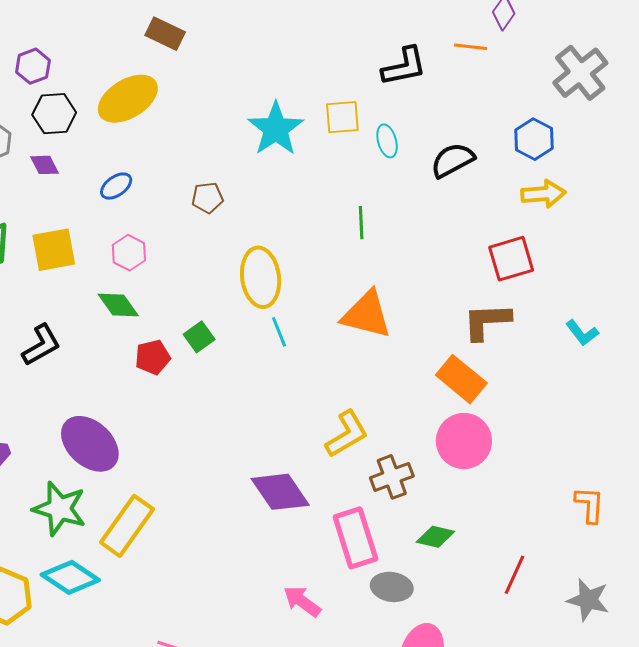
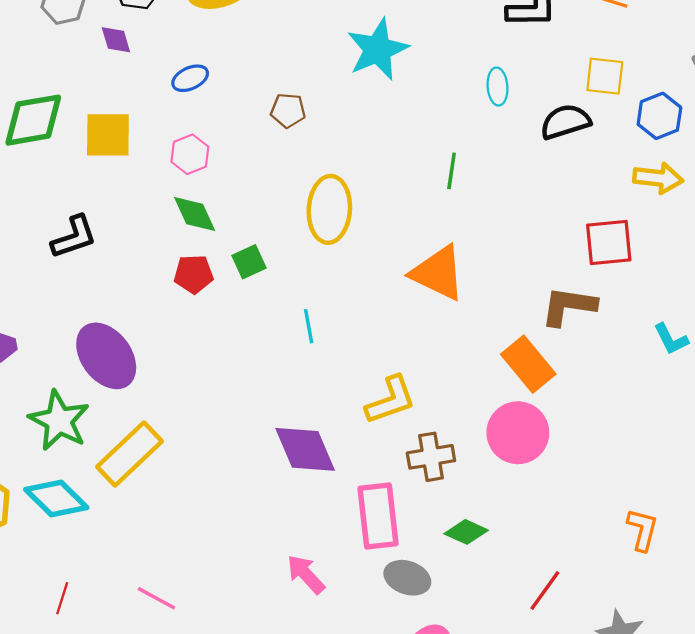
yellow square: (342, 117) -> (605, 76), moved
green diamond: (118, 305) -> (195, 214), moved
cyan line: (279, 332) -> (309, 326), moved

